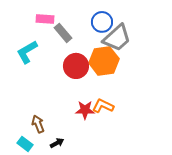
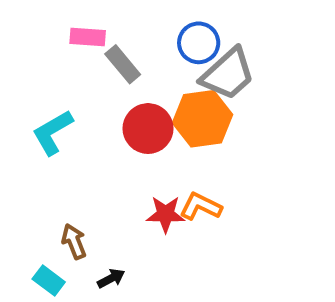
cyan L-shape: (27, 52) -> (53, 132), moved

